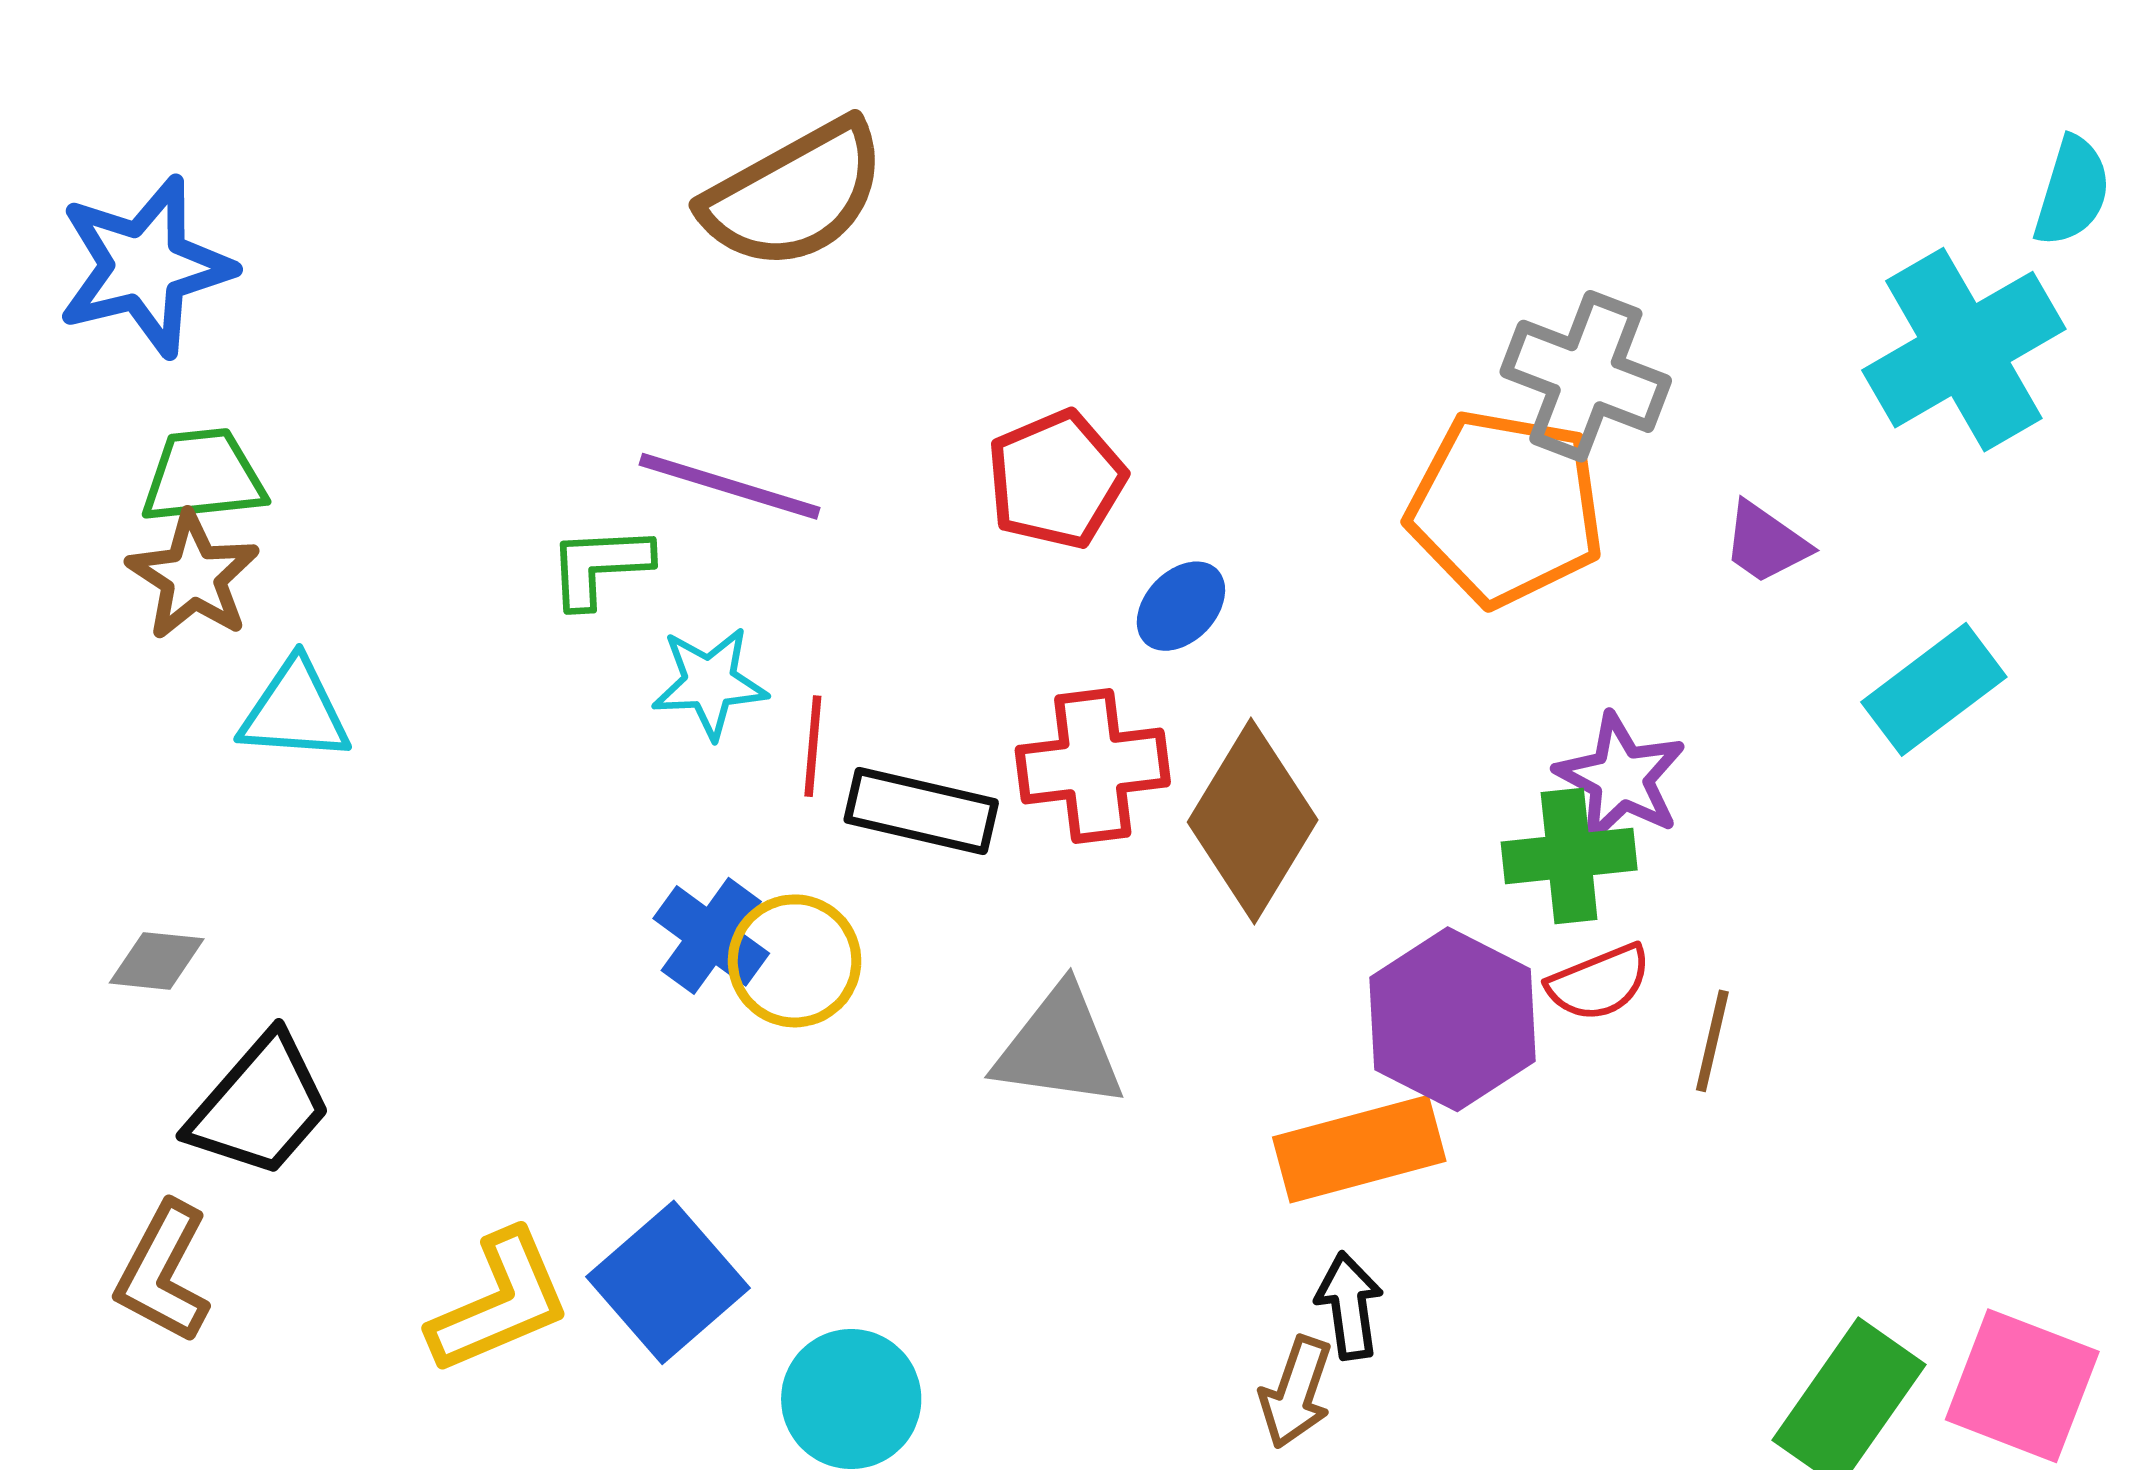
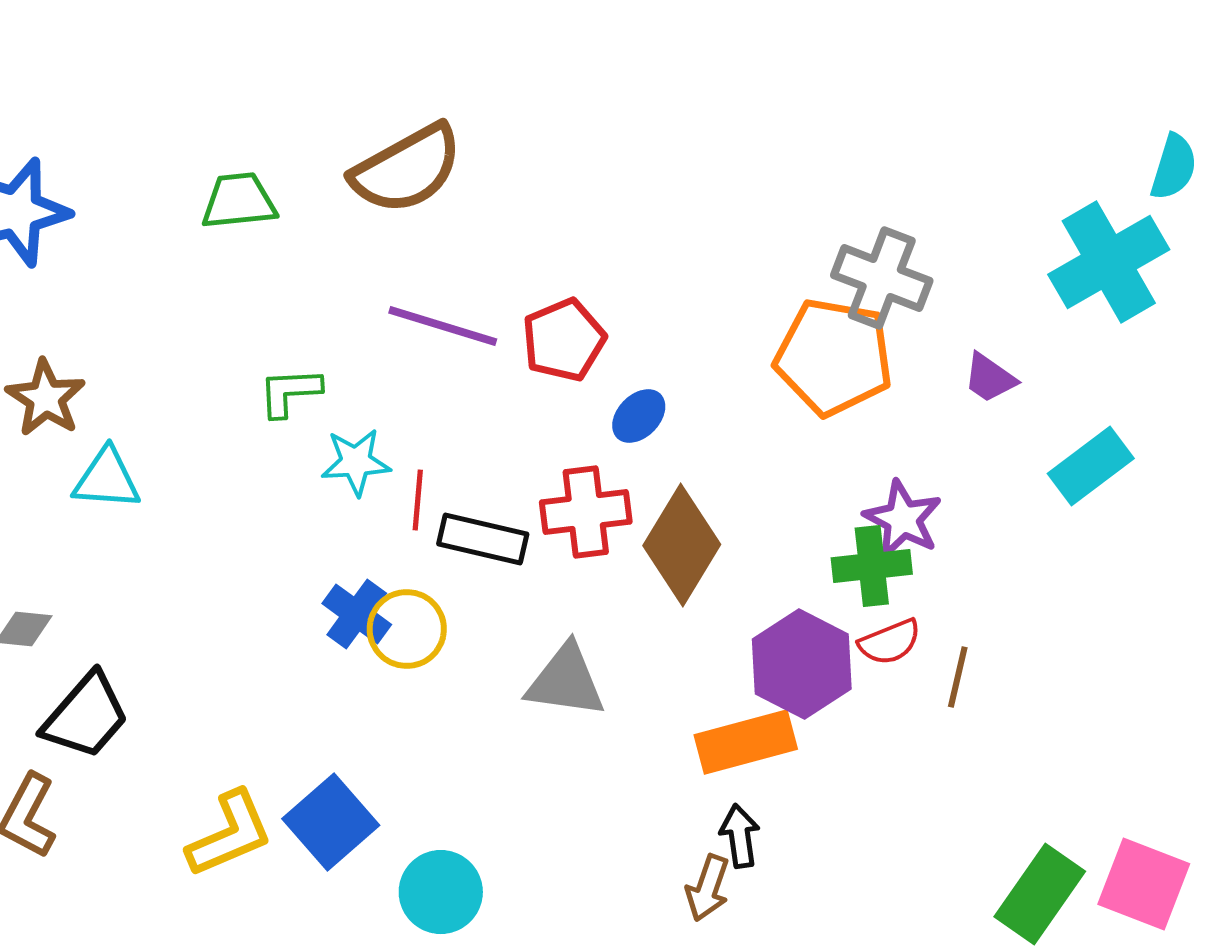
green trapezoid: (203, 476) -> (239, 201), moved
purple line: (730, 486) -> (443, 326), moved

